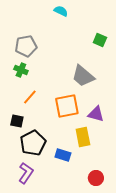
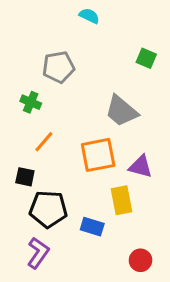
gray pentagon: (26, 46) -> (59, 67), moved
black pentagon: (33, 143) -> (48, 209), turned 30

